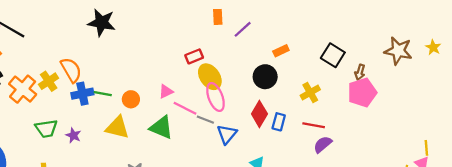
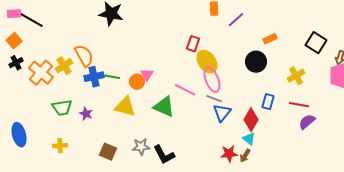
red rectangle: (194, 56) -> (193, 44), turned -49
pink triangle: (166, 91) -> (147, 75), moved, turned -32
red diamond: (259, 114) -> (251, 120), moved
gray line: (205, 120) -> (214, 99), moved

